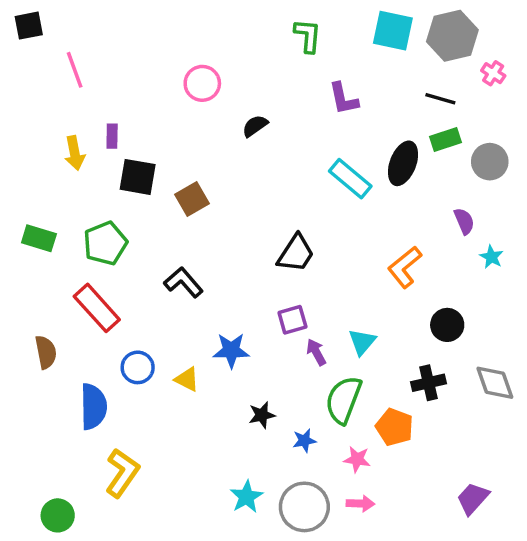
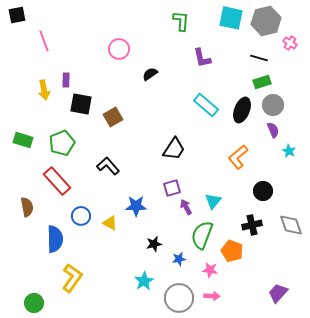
gray circle: (490, 162) -> (273, 105), moved
black ellipse: (403, 163) -> (242, 110), moved
cyan star: (246, 497) -> (144, 281), moved

